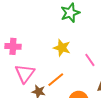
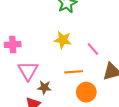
orange line: (56, 80) -> (74, 72), moved, turned 42

